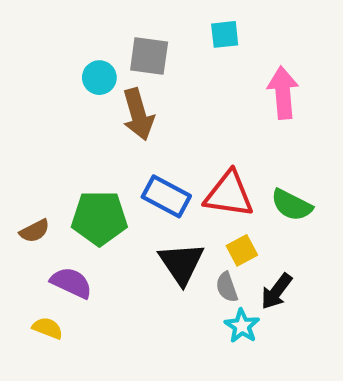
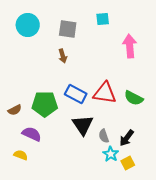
cyan circle: (99, 78) -> (28, 25), moved, size x1.5
brown arrow: (138, 114) -> (63, 56), size x0.6
yellow square: (242, 250) -> (128, 163), moved

